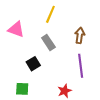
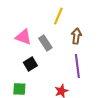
yellow line: (50, 14) -> (58, 16), moved
pink triangle: (16, 29) -> (23, 37), moved

